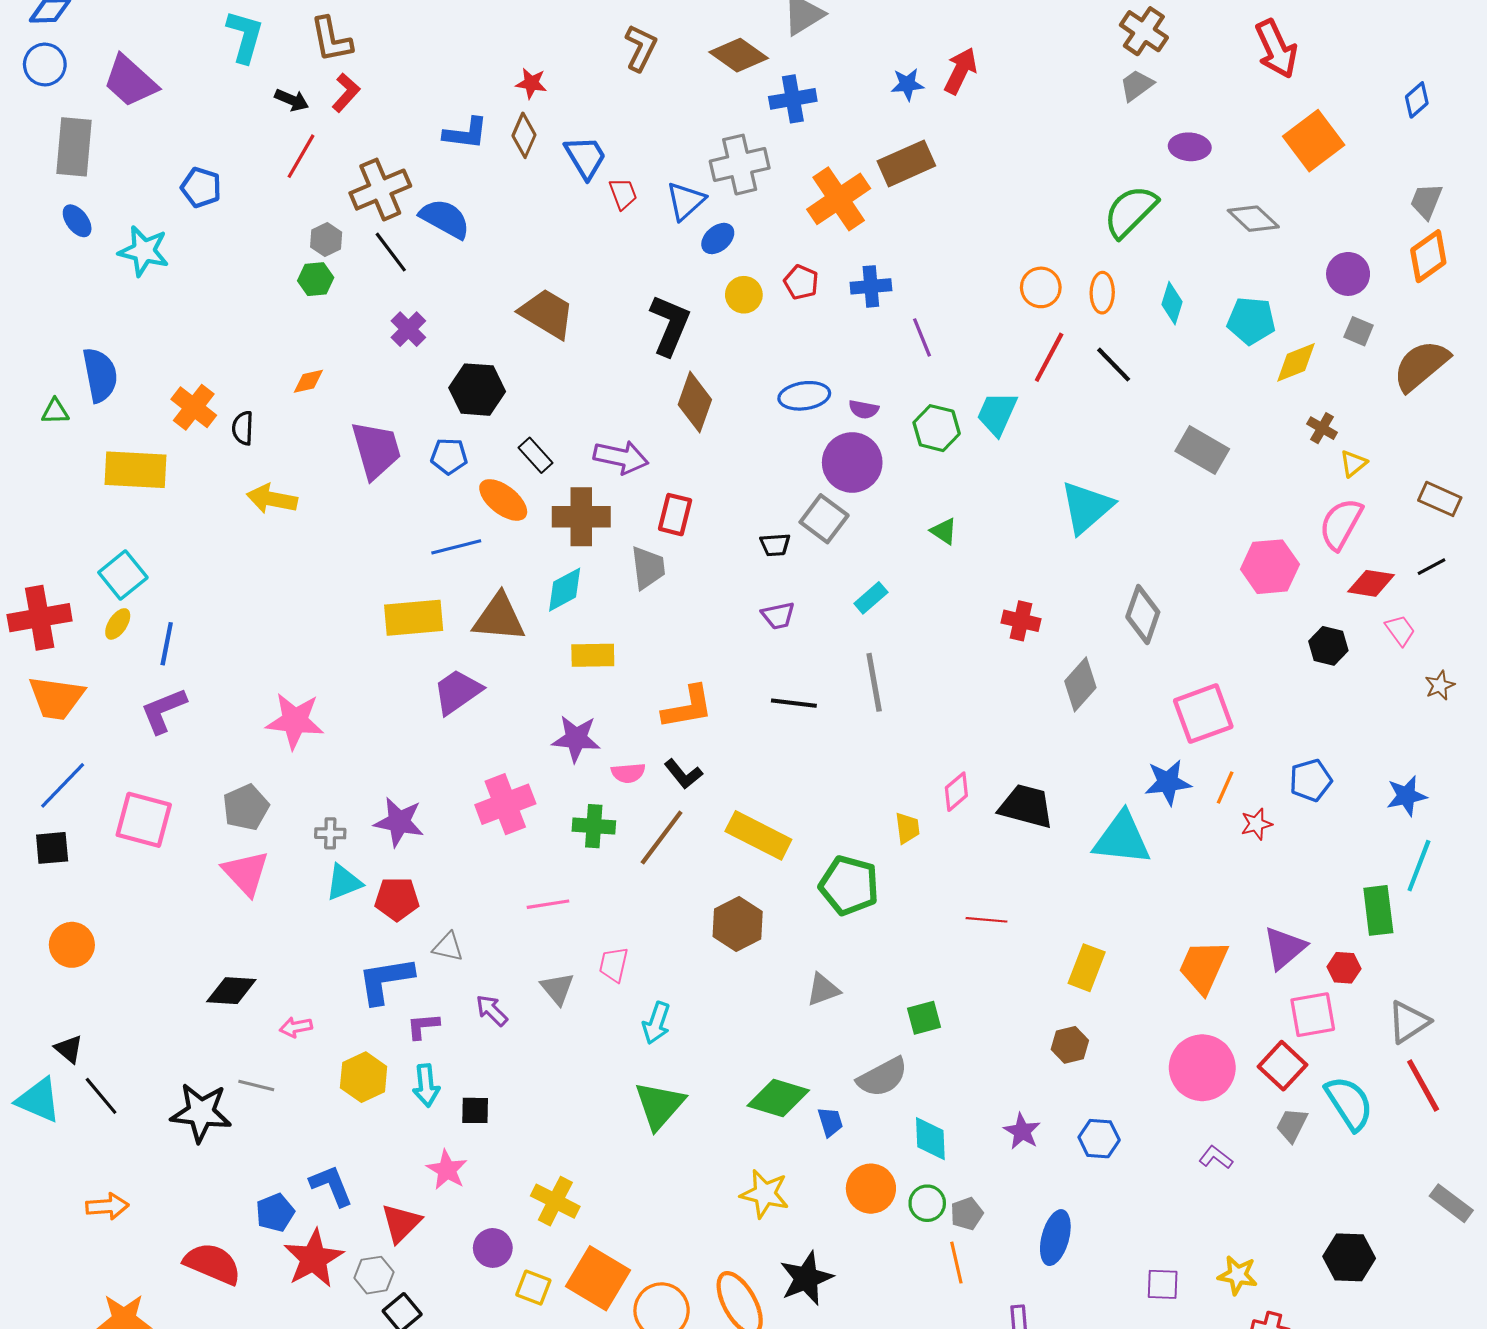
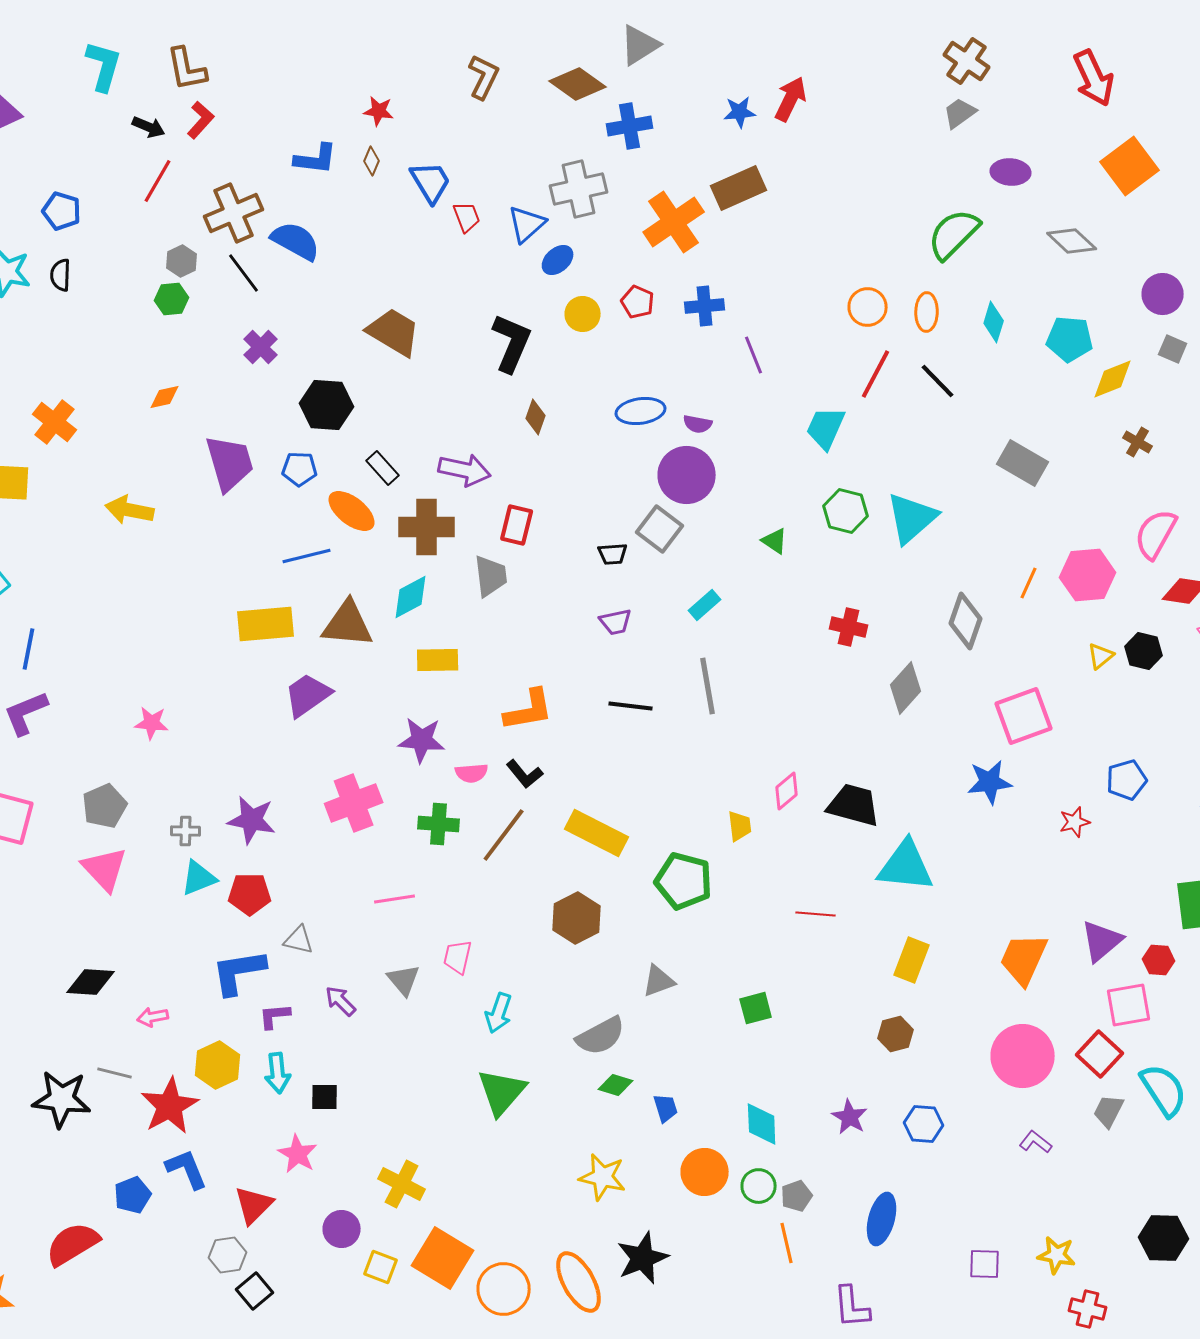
brown diamond: (524, 135) -> (372, 161), size x0.7
brown diamond: (695, 402) -> (536, 417), size x0.6
black semicircle: (243, 428) -> (61, 275), moved
green hexagon: (937, 428) -> (846, 511), moved
yellow triangle: (1353, 464) -> (1101, 656), moved
pink star: (295, 721) -> (152, 723), size x0.6
orange line: (1225, 788) -> (1029, 583), moved
cyan triangle: (1122, 839) -> (906, 866), moved
gray semicircle: (882, 1077) -> (601, 1036), moved
green diamond: (778, 1098) -> (616, 1085), size x0.6
red star: (314, 1258) -> (170, 1106), moved
red semicircle: (213, 1264) -> (73, 1244), turned -54

